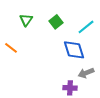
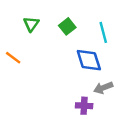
cyan line: (86, 27) -> (103, 32), turned -66

